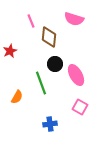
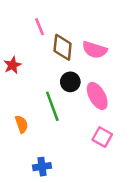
pink semicircle: (74, 19) -> (95, 50), moved
orange semicircle: (17, 97) -> (22, 124), turned -48
blue cross: (50, 124) -> (42, 167), moved

